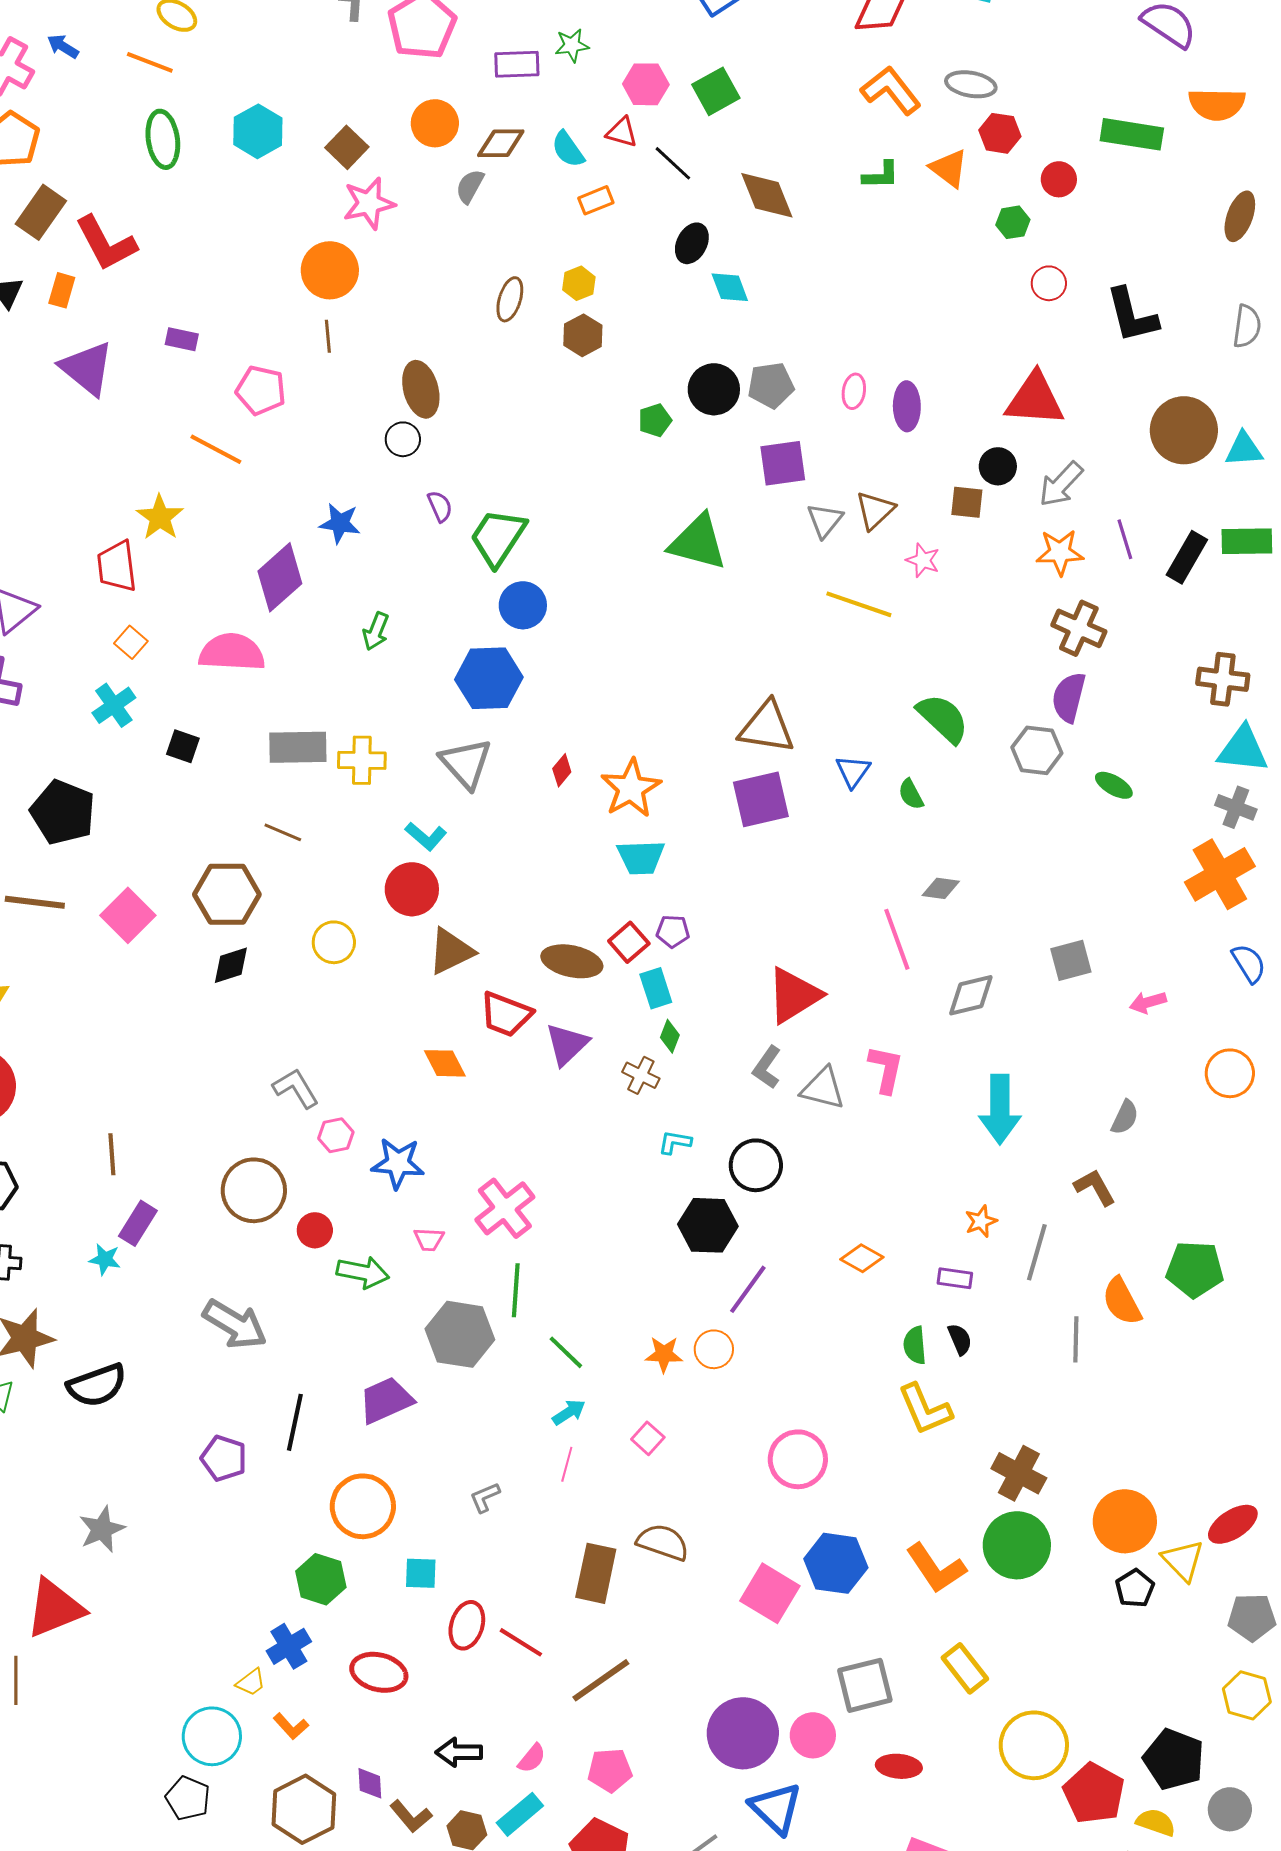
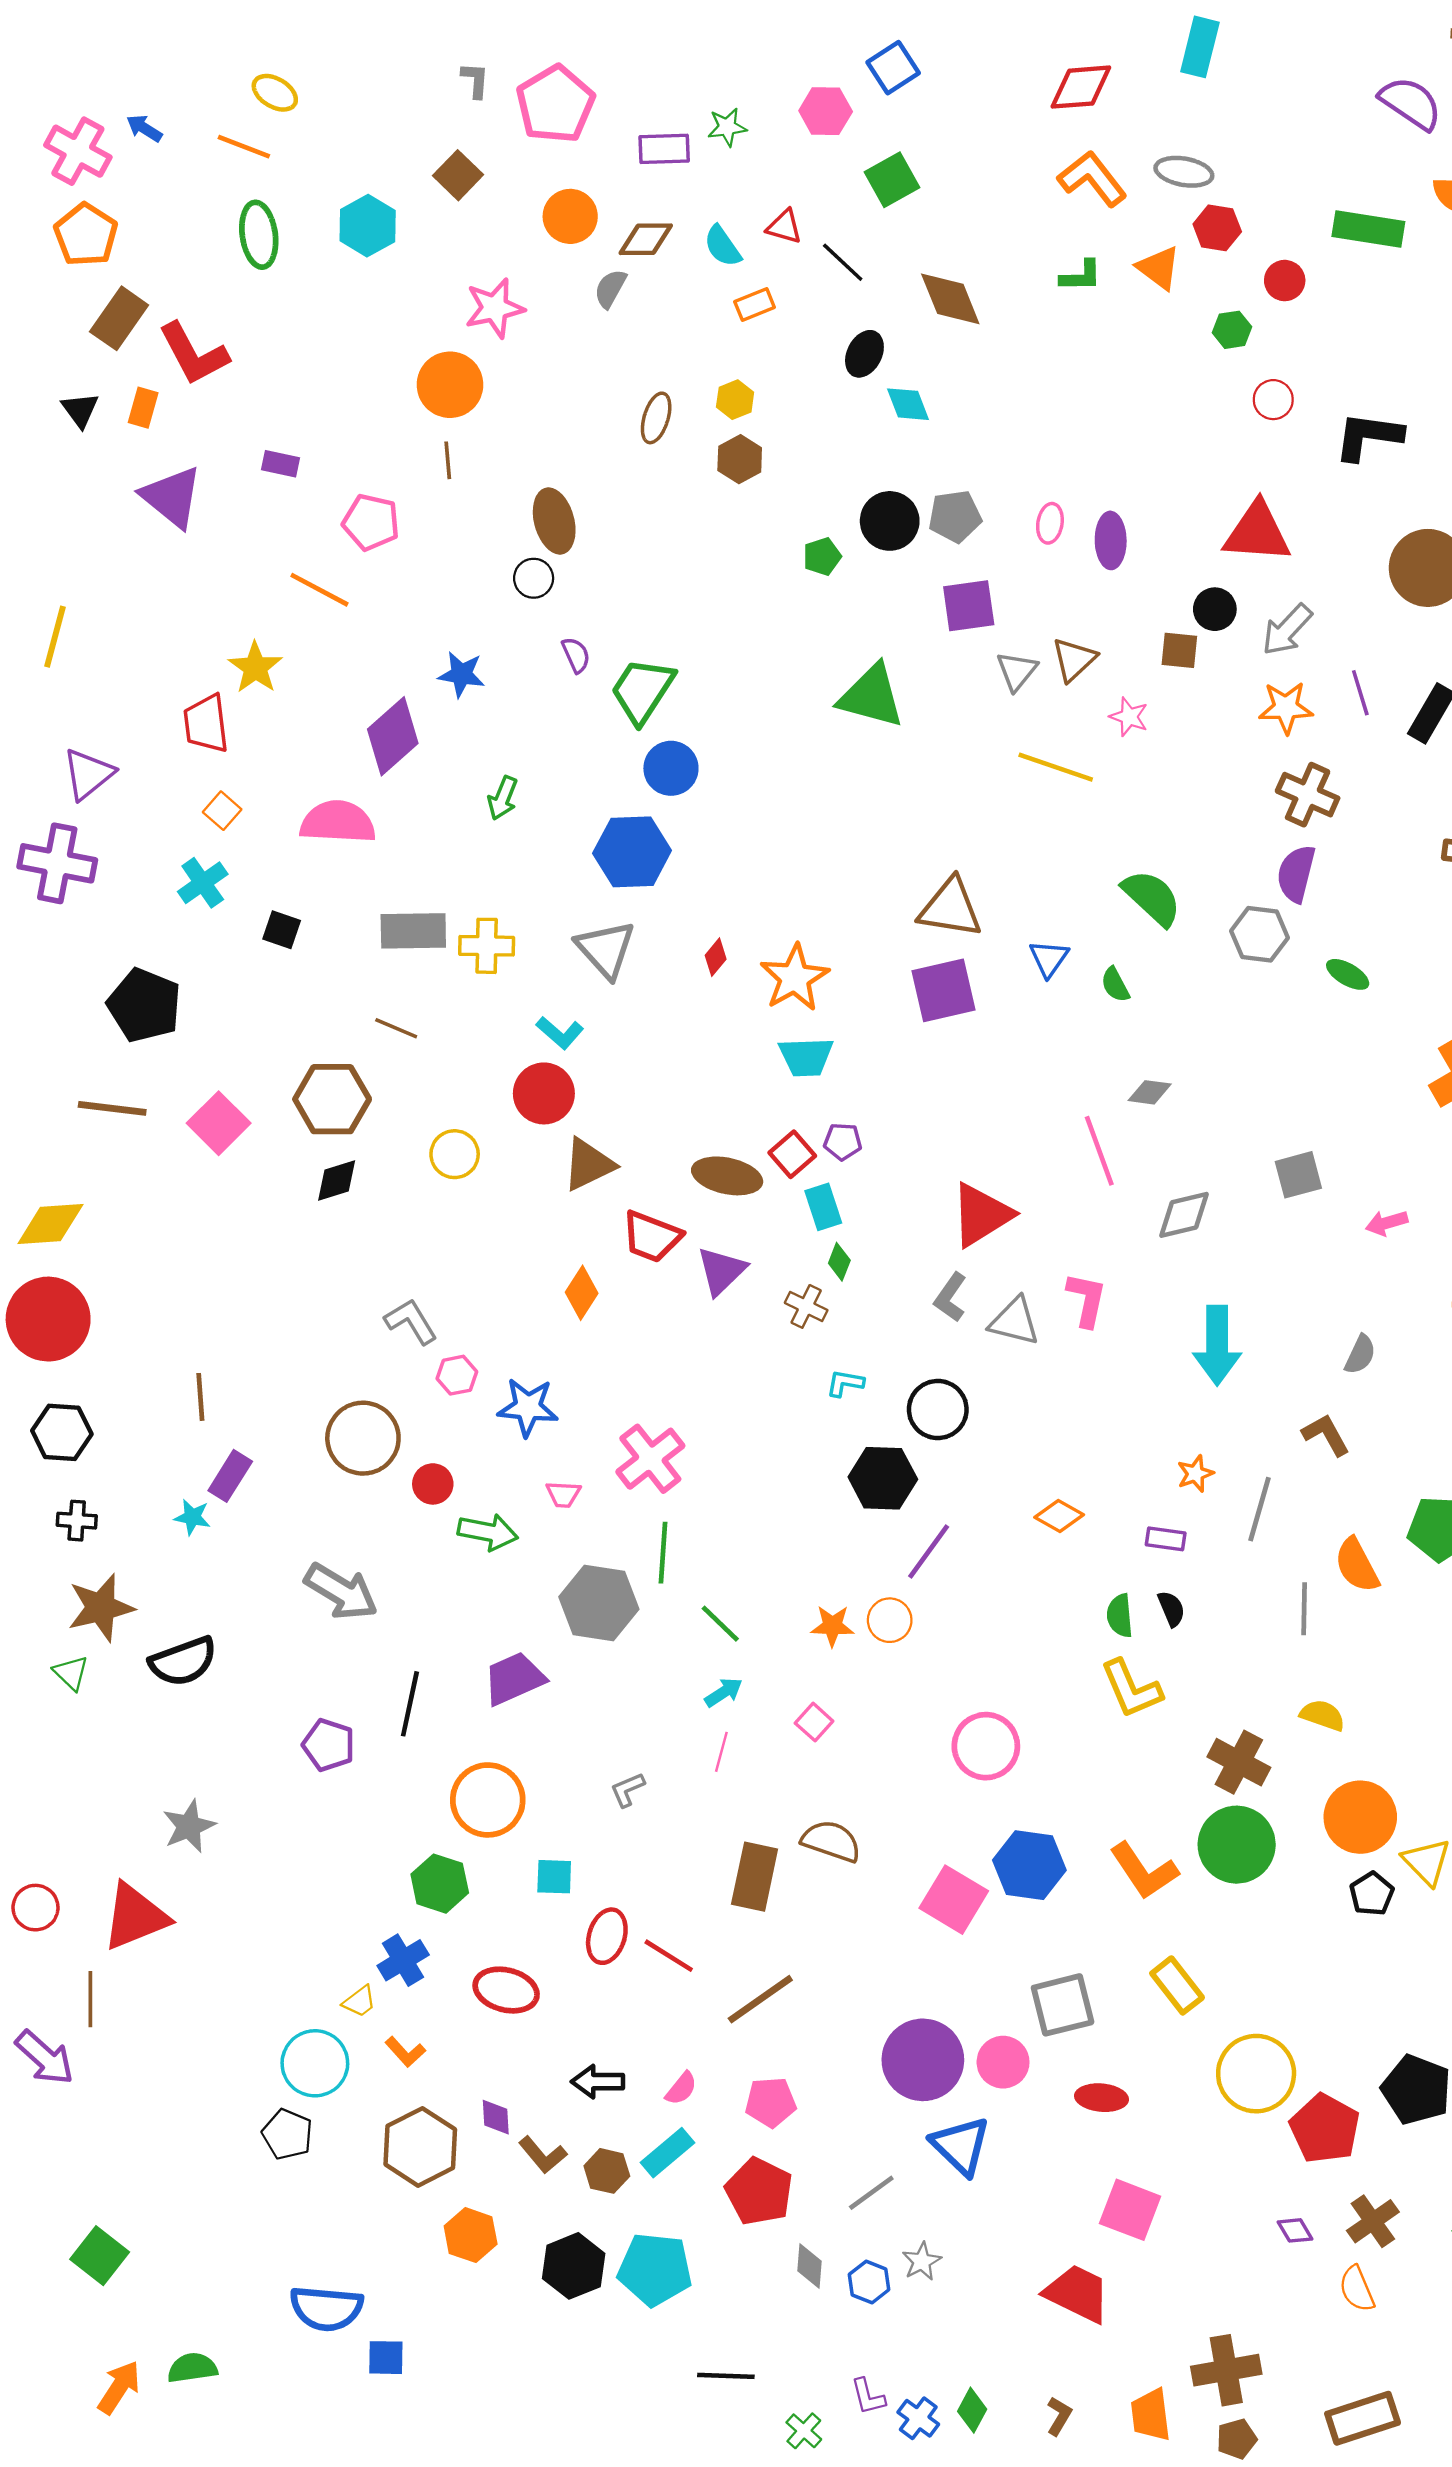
pink hexagon: (646, 84) -> (826, 111), moved
brown square: (347, 147) -> (458, 175), moved
black L-shape: (1132, 315) -> (1368, 436), turned 112
orange diamond: (445, 1063) -> (582, 1293), turned 60
yellow semicircle: (1156, 1822) -> (1322, 1715), moved

